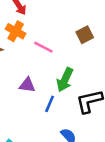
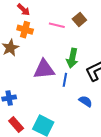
pink line: (43, 47) -> (57, 25), moved
purple triangle: (27, 85) -> (44, 69), size x1.6

